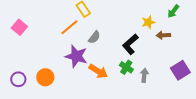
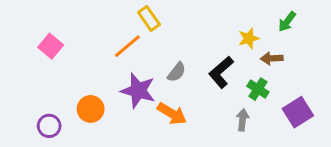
gray semicircle: (94, 37) -> (177, 72), moved
green cross: (126, 67) -> (258, 89), moved
orange circle: (45, 77) -> (91, 109), moved

